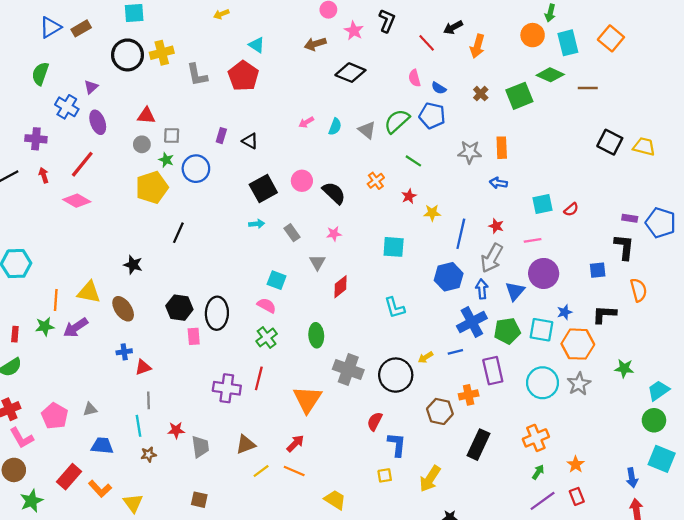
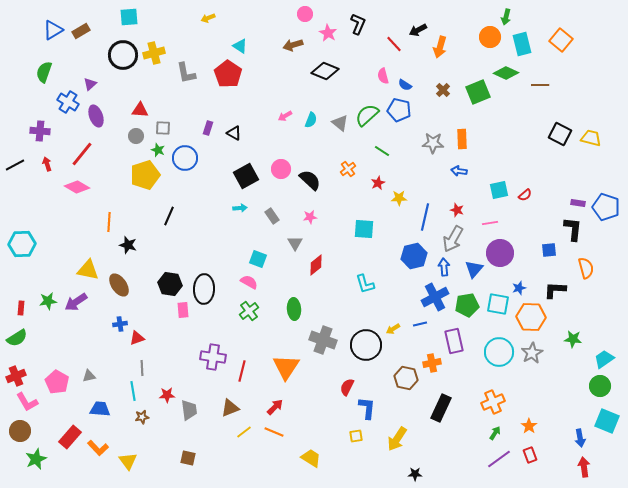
orange line: (56, 300) -> (109, 222), moved
red line: (259, 378) -> (242, 371), moved

